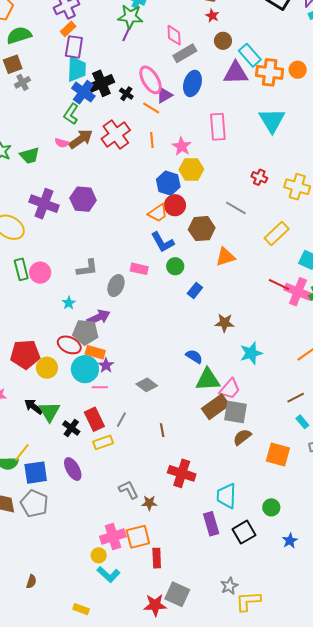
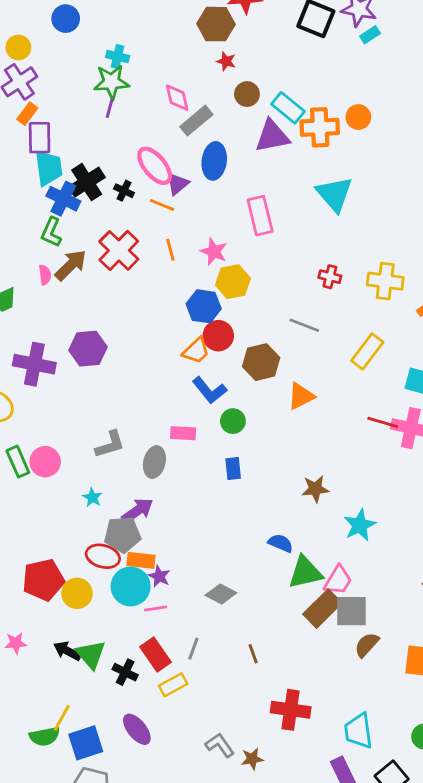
pink semicircle: (62, 143) -> (45, 275), turned -104
blue rectangle: (195, 290) -> (233, 469), moved, turned -35

